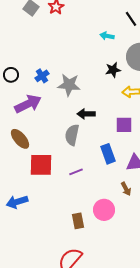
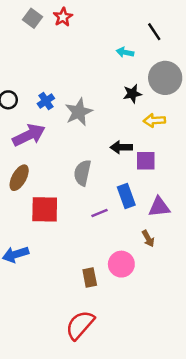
gray star: (69, 85) -> (79, 112), turned -30
black arrow: (86, 114) -> (121, 147), moved
brown ellipse: (20, 139) -> (19, 178), turned 70
purple line: (76, 172) -> (99, 213), moved

